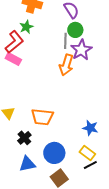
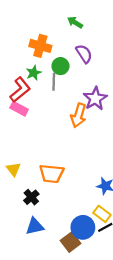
green circle: (75, 30) -> (60, 66), moved
gray line: (65, 41) -> (54, 82), moved
blue circle: (54, 153) -> (83, 227), moved

